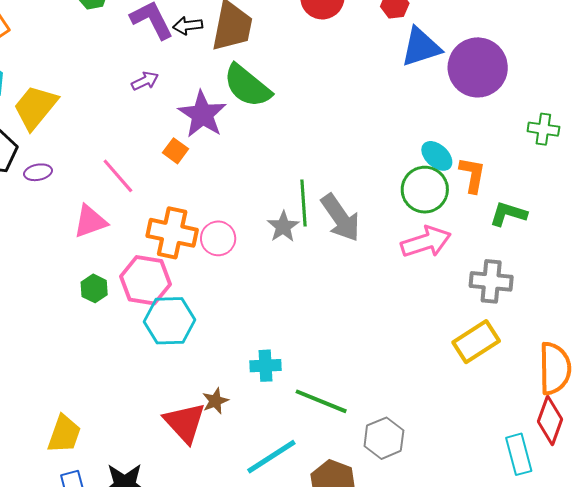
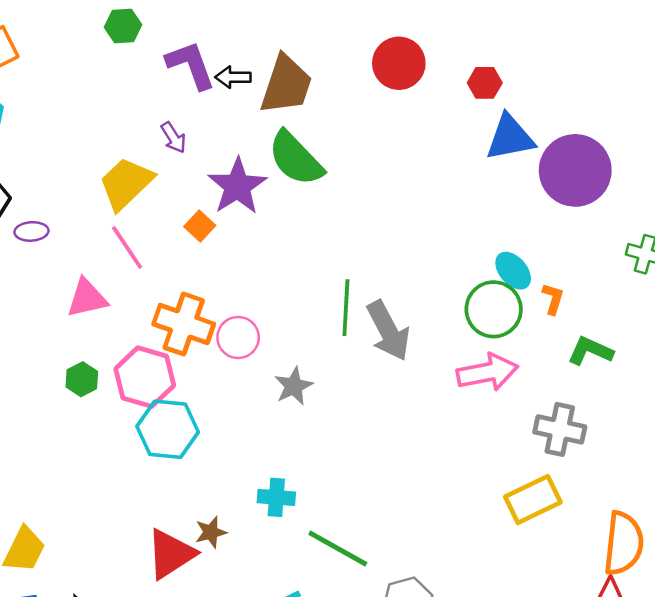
purple arrow: (145, 81) -> (173, 138), turned 76
yellow trapezoid: (35, 107) -> (126, 183), moved
orange L-shape: (472, 175) -> (553, 299), size x0.7
gray star: (283, 227) -> (294, 386), moved
red triangle: (185, 423) -> (171, 554), turned 33

